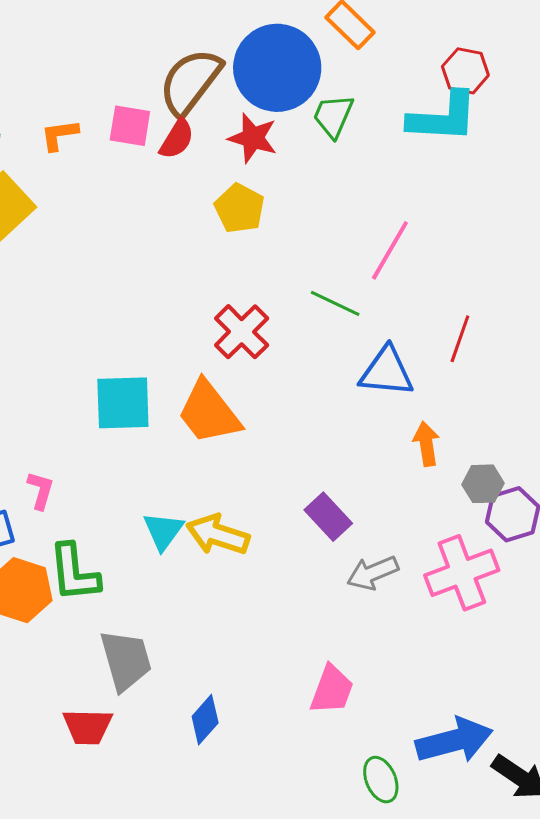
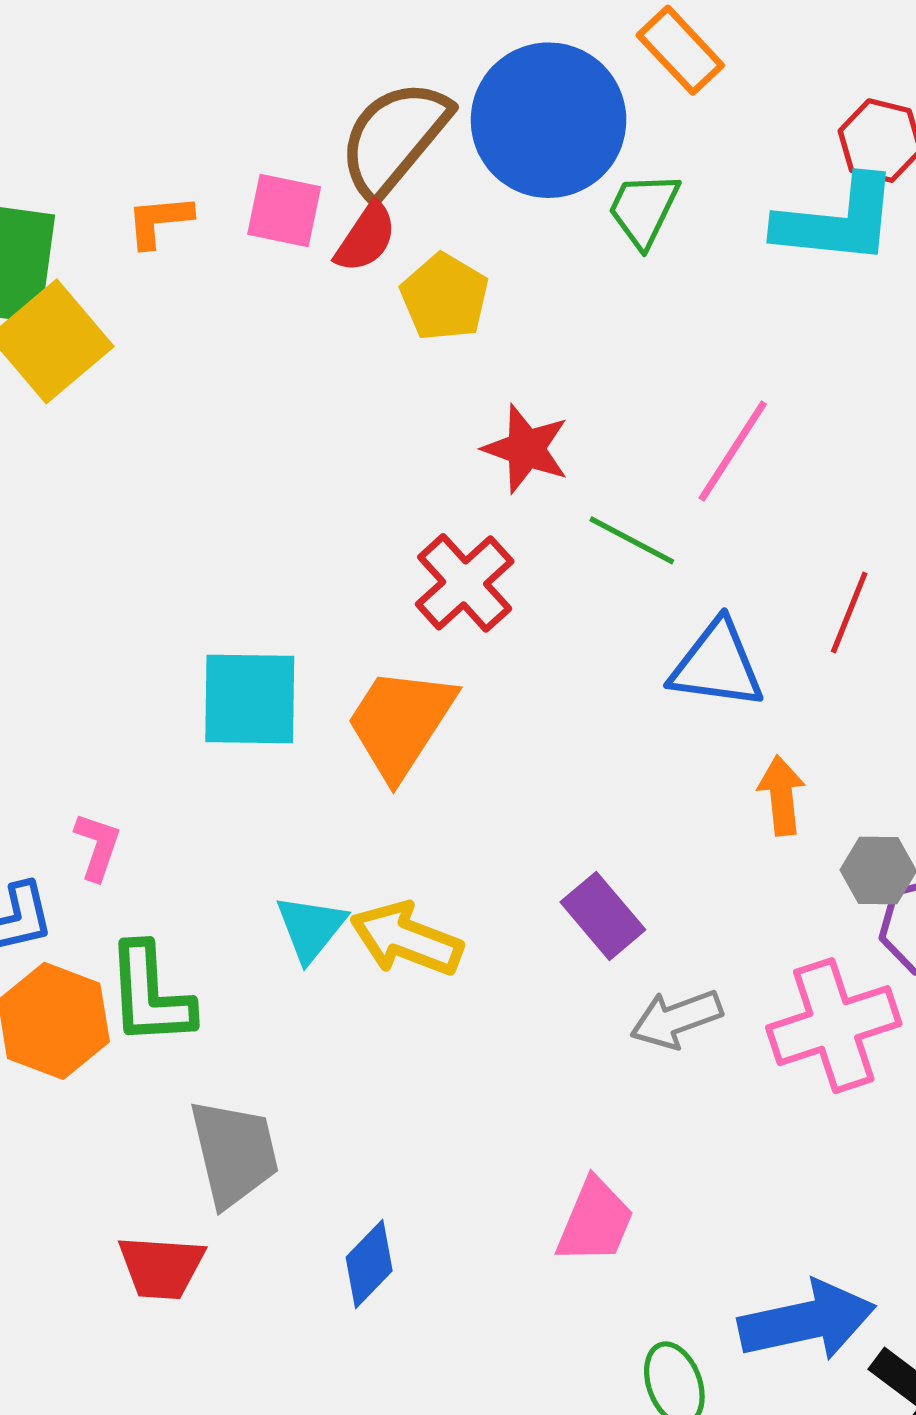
red star: (253, 138) -> (526, 449), moved
yellow pentagon: (240, 208) -> (445, 297), moved
orange trapezoid: (209, 412) -> (400, 723), turned 68

